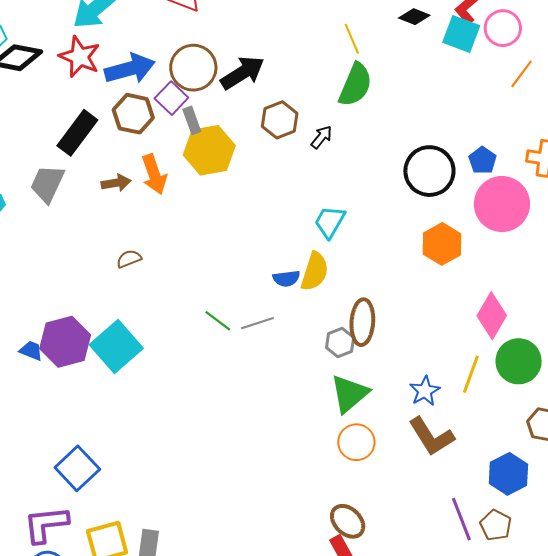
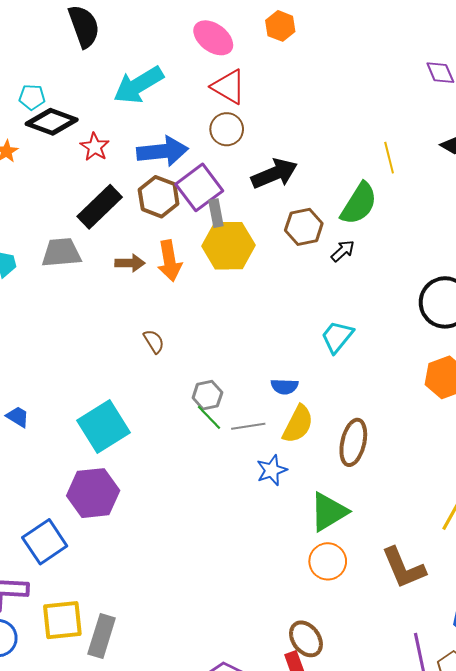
red star: (80, 57) -> (95, 147), moved, size x0.7
brown circle: (193, 68) -> (227, 129), moved, size x0.7
green semicircle: (355, 85) -> (359, 204), moved
purple square: (171, 98) -> (199, 187), size x1.4
gray trapezoid: (47, 184) -> (61, 253), turned 51
brown semicircle: (129, 259) -> (154, 341), moved, turned 70
yellow semicircle: (315, 271) -> (298, 424), moved
purple hexagon: (65, 342) -> (93, 493), moved
gray hexagon: (340, 343) -> (207, 395), moved
blue star: (425, 391) -> (272, 470), moved

